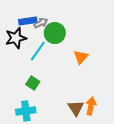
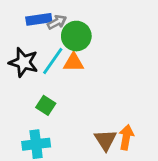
black star: (16, 38) -> (24, 62), moved, turned 30
orange triangle: (81, 57) -> (74, 62), moved, turned 49

